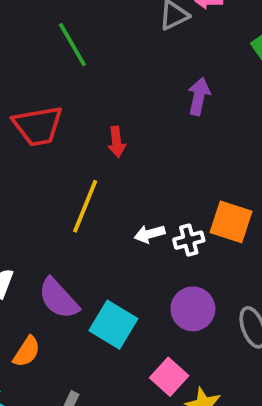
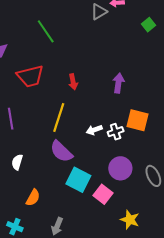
purple arrow: (199, 96) -> (118, 83), moved
purple semicircle: (58, 298) -> (61, 151), moved
pink square: (169, 377) -> (103, 194), moved

